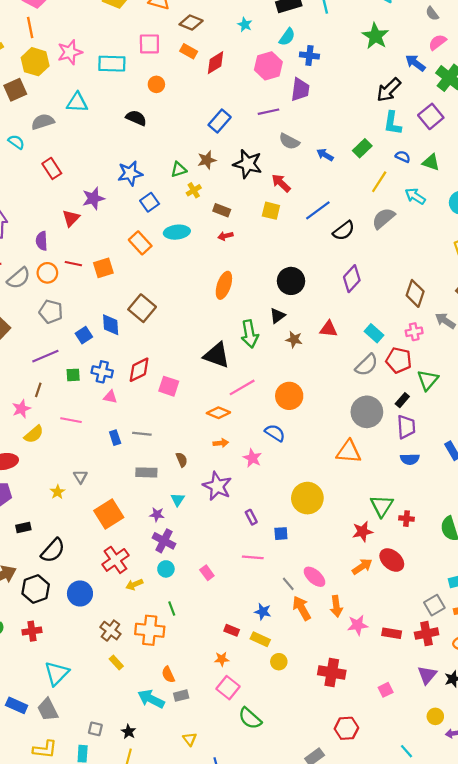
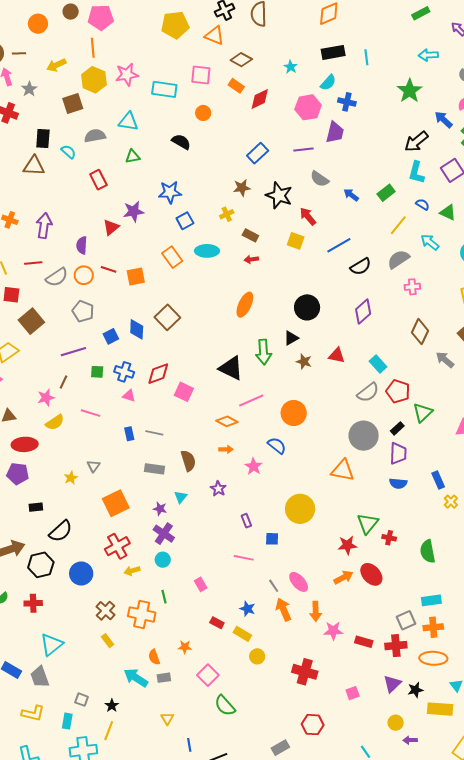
green triangle: (179, 170) -> (133, 156), moved
pink cross: (414, 332) -> (412, 287), moved
brown semicircle: (182, 460) -> (188, 461), size x1.5
purple star: (217, 486) -> (218, 489), size x0.6
pink rectangle: (207, 573) -> (201, 584), moved
orange star: (222, 659) -> (185, 647), moved

